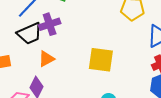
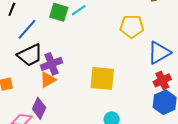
purple cross: (50, 24) -> (52, 64), moved

